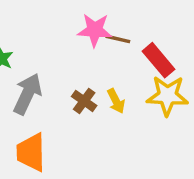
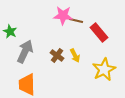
yellow star: (167, 96) -> (104, 69), moved, turned -30

